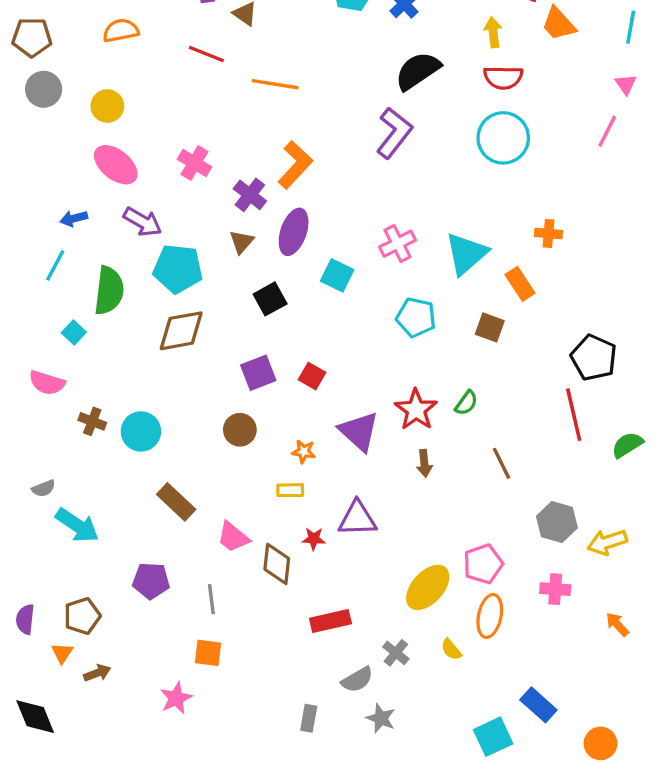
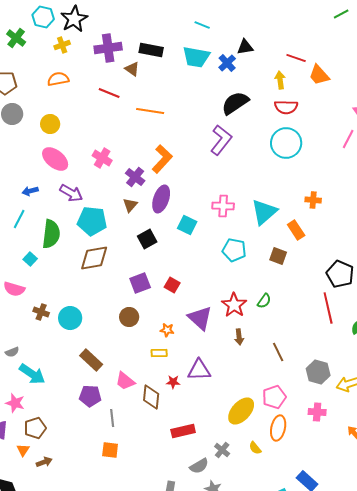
pink cross: (398, 244) -> (223, 206), turned 30
brown line: (502, 463) -> (278, 352), moved
purple pentagon: (151, 581) -> (90, 396), moved
pink star: (176, 698) -> (15, 403), moved, turned -30

